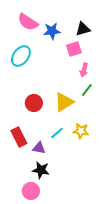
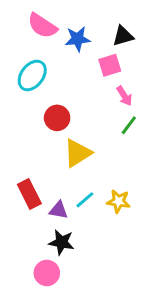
pink arrow: (84, 70) -> (124, 96), turned -48
yellow triangle: (64, 102) -> (78, 153), moved
red circle: (34, 103) -> (57, 118), moved
yellow star: (81, 131) -> (119, 201), moved
cyan line: (57, 133) -> (85, 200), moved

